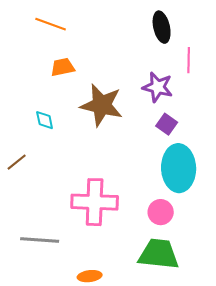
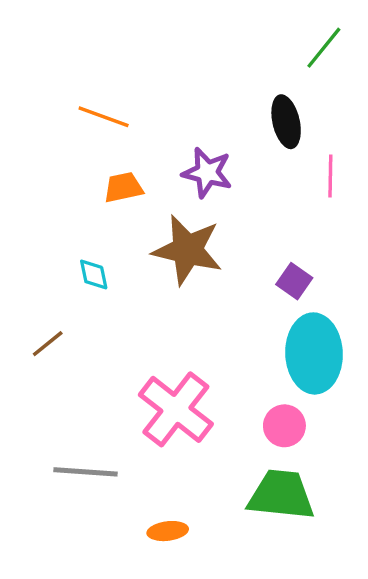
purple star: (158, 87) -> (207, 173), moved
pink cross: (95, 202) -> (176, 409), turned 36

